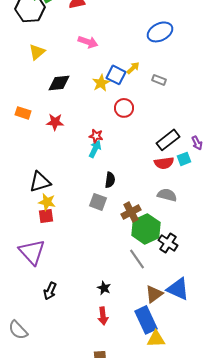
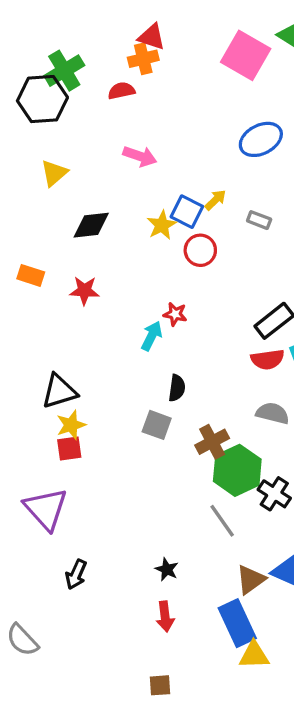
red circle: (124, 108) -> (200, 250), moved
red star: (96, 136) -> (175, 314), moved
yellow star: (47, 202) -> (71, 425), turned -30

